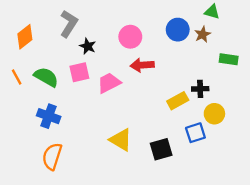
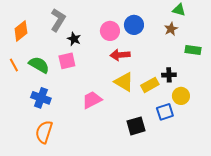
blue circle: (178, 30) -> (134, 25), moved
pink trapezoid: (109, 83) -> (92, 100), moved
yellow triangle: (121, 140) -> (124, 82), moved

